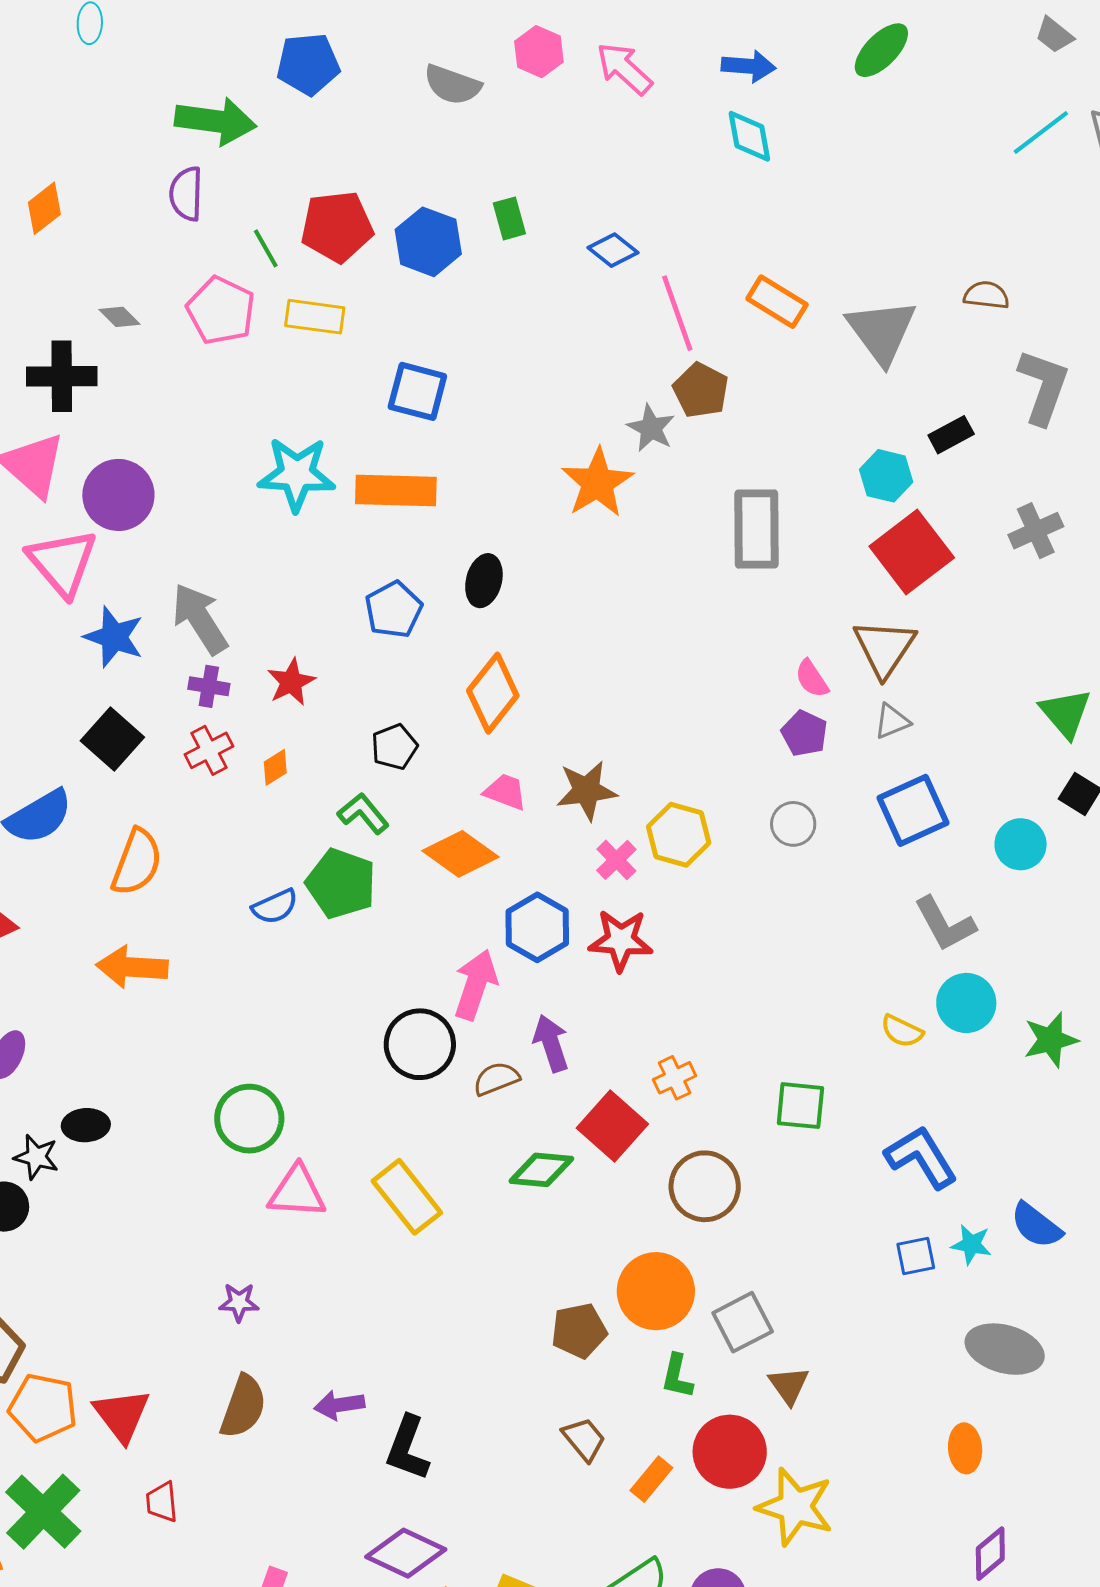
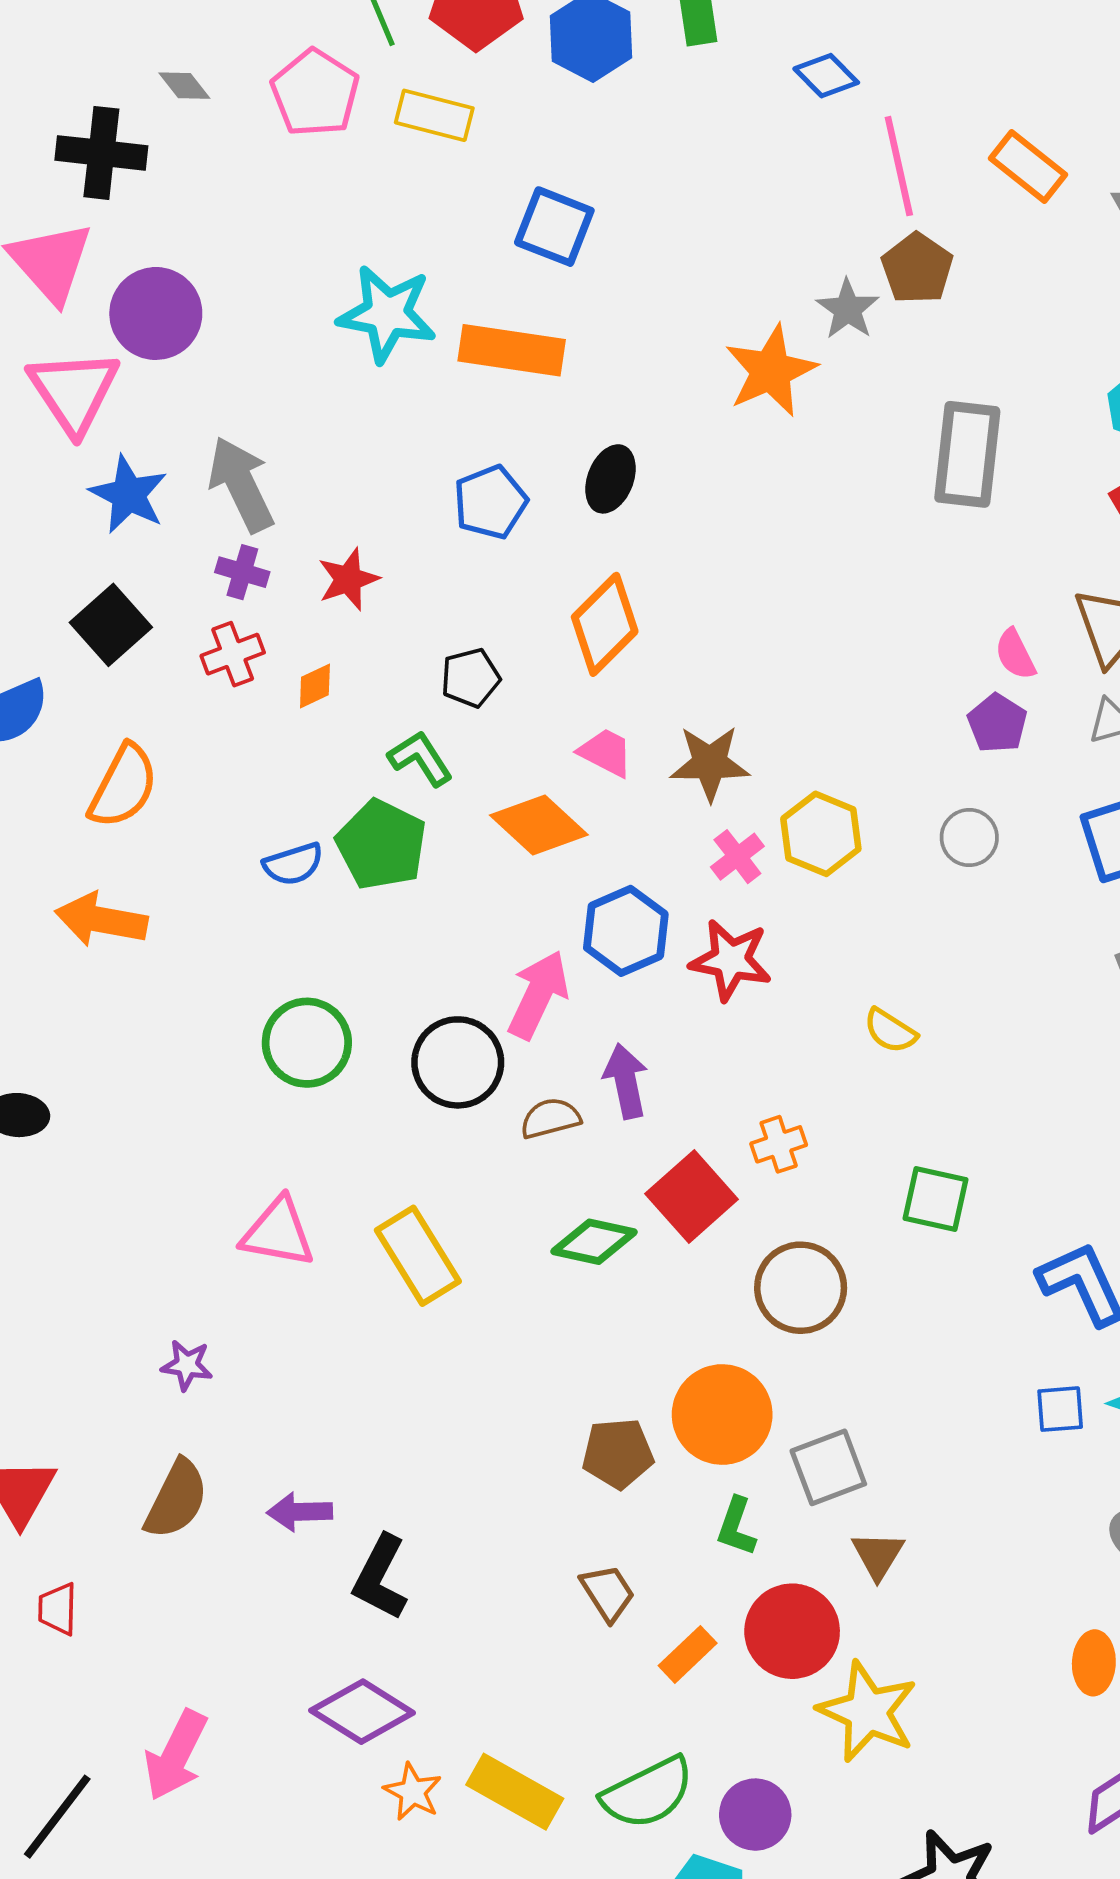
yellow semicircle: (902, 1031) -> (890, 1031), moved
green circle: (249, 1119) -> (307, 1043), moved

